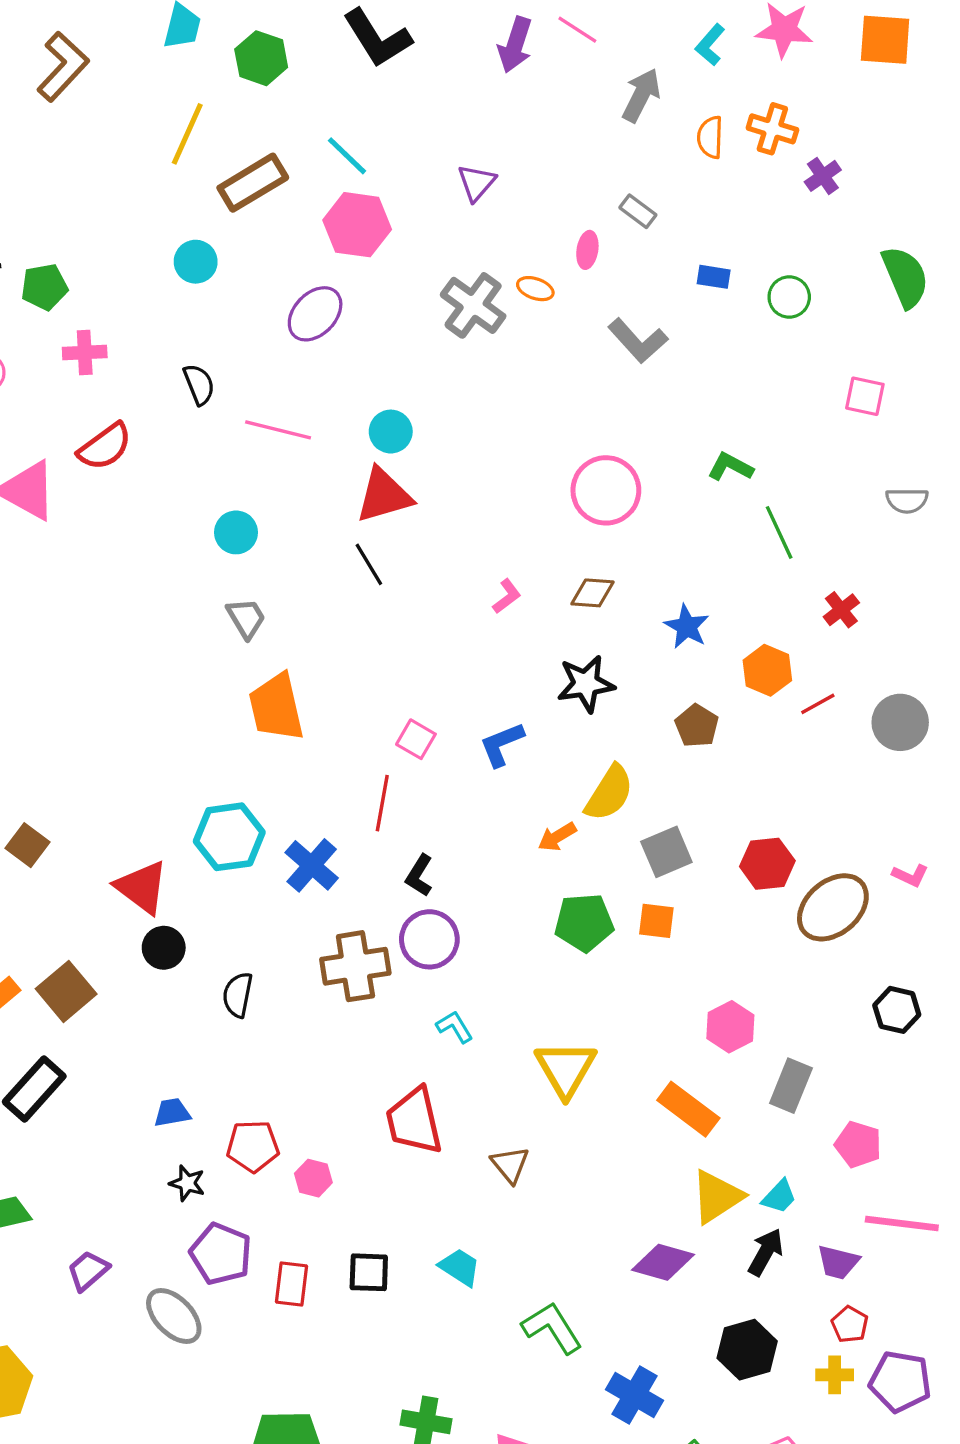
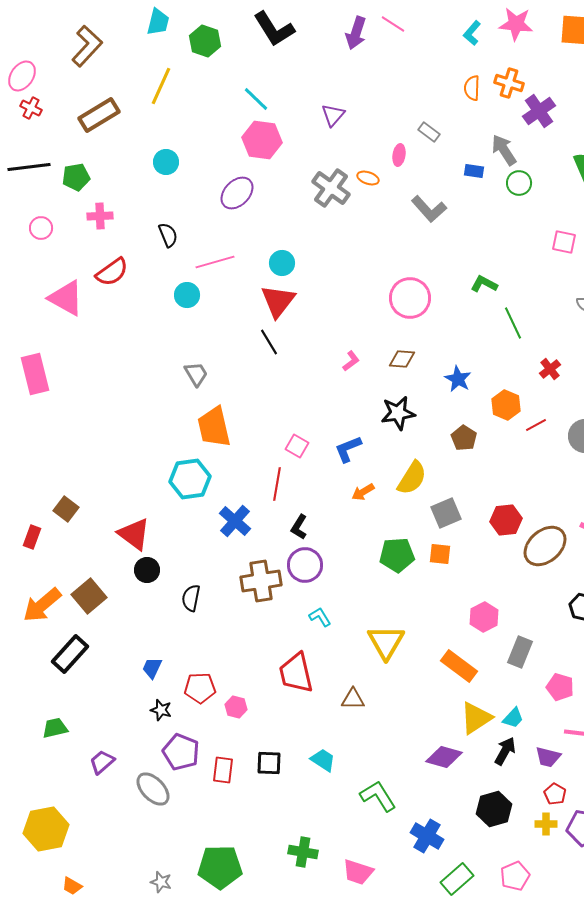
gray arrow: (641, 95) -> (504, 150), moved, turned -60
purple cross: (823, 176) -> (539, 111), size x1.5
brown rectangle: (253, 183) -> (99, 115), moved
pink line: (278, 430) -> (215, 262), turned -30
red triangle: (384, 495) -> (278, 301), turned -36
cyan circle: (236, 532) -> (187, 295), moved
cyan hexagon: (229, 837) -> (190, 479), moved
orange arrow: (557, 837) -> (363, 492), moved
blue trapezoid: (172, 1113) -> (152, 668), turned -55
brown triangle: (510, 1165) -> (353, 699), turned -50

